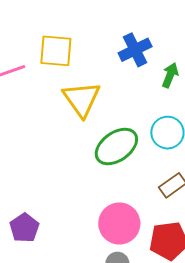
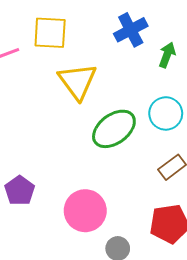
pink circle: (119, 224) -> (85, 211), moved
purple pentagon: (24, 228) -> (20, 191), moved

